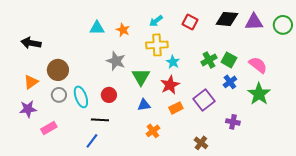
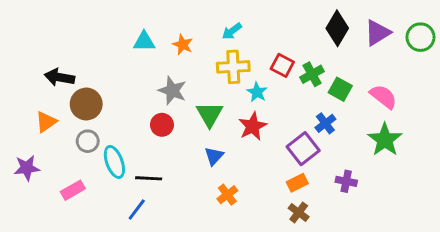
black diamond: (227, 19) -> (337, 28), turned -65
red square: (190, 22) -> (282, 65), moved
purple triangle: (254, 22) -> (377, 33), turned -30
black arrow: (31, 43) -> (59, 77), moved
green cross: (209, 60) -> (312, 74), moved
blue cross: (230, 82) -> (325, 123), moved
red circle: (109, 95) -> (162, 125), moved
cyan ellipse: (81, 97) -> (114, 162), moved
blue triangle: (144, 105) -> (214, 156), turned -40
orange rectangle: (176, 108) -> (297, 183), moved
purple star: (28, 109) -> (27, 168), moved

